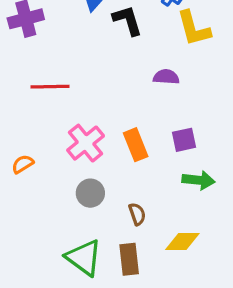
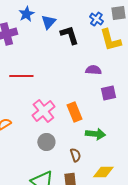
purple square: (184, 140) -> (108, 93), moved
green arrow: (198, 180) -> (95, 134), moved

